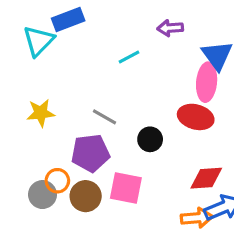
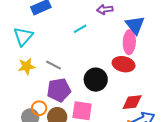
cyan triangle: (39, 41) -> (23, 36), moved
gray line: (105, 117) -> (54, 65), moved
black circle: (150, 139) -> (96, 80), size x1.5

